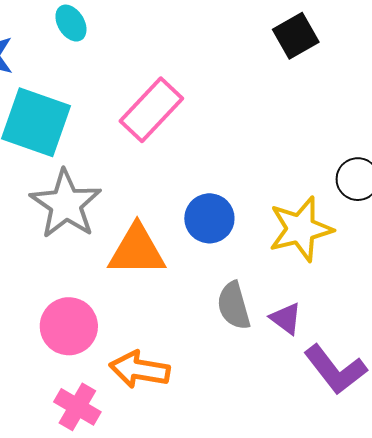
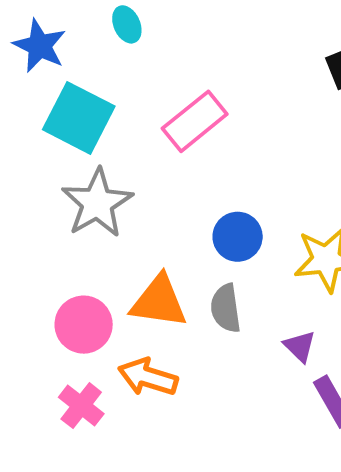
orange triangle: (137, 250) -> (159, 302), moved
gray semicircle: (234, 306) -> (226, 308), moved

